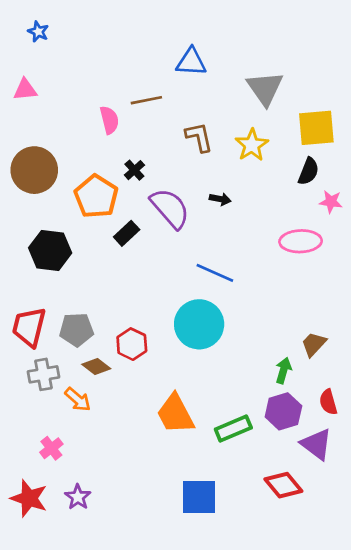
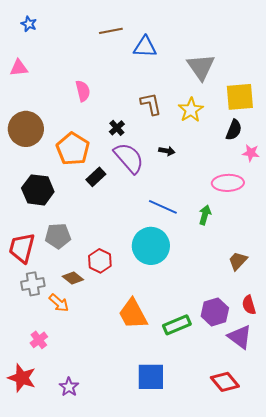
brown line: (146, 100) -> (111, 31), moved
black cross: (134, 170) -> (117, 128), moved
gray pentagon: (76, 330) -> (58, 236), moved
green arrow: (283, 370) -> (205, 215), moved
red diamond: (283, 485) -> (225, 382), moved
purple star: (78, 497) -> (69, 387), moved

